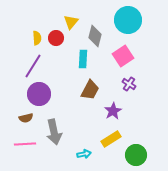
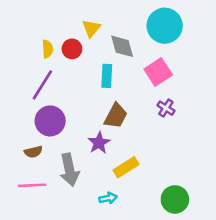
gray diamond: (95, 36) -> (122, 46), turned -30
purple star: (113, 111) -> (99, 143), moved
yellow rectangle: (111, 139) -> (126, 167), moved

